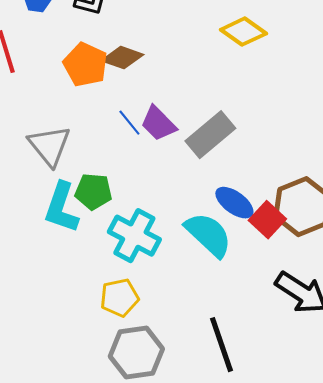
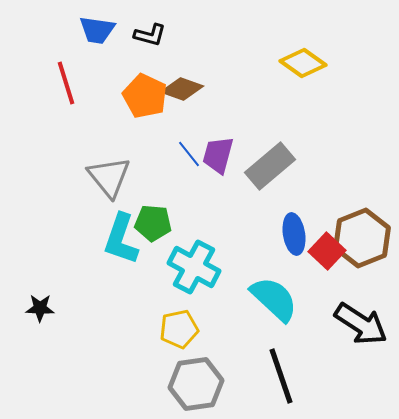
purple trapezoid: (158, 124) -> (218, 155), turned 60
blue ellipse: (234, 203) -> (294, 234), turned 45
cyan semicircle: (208, 235) -> (274, 299), moved

